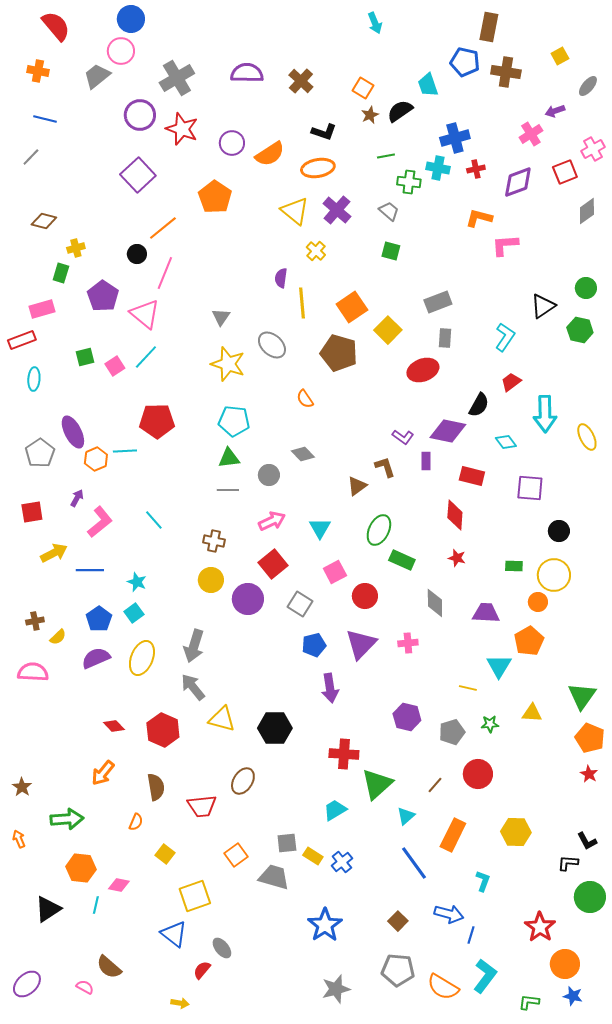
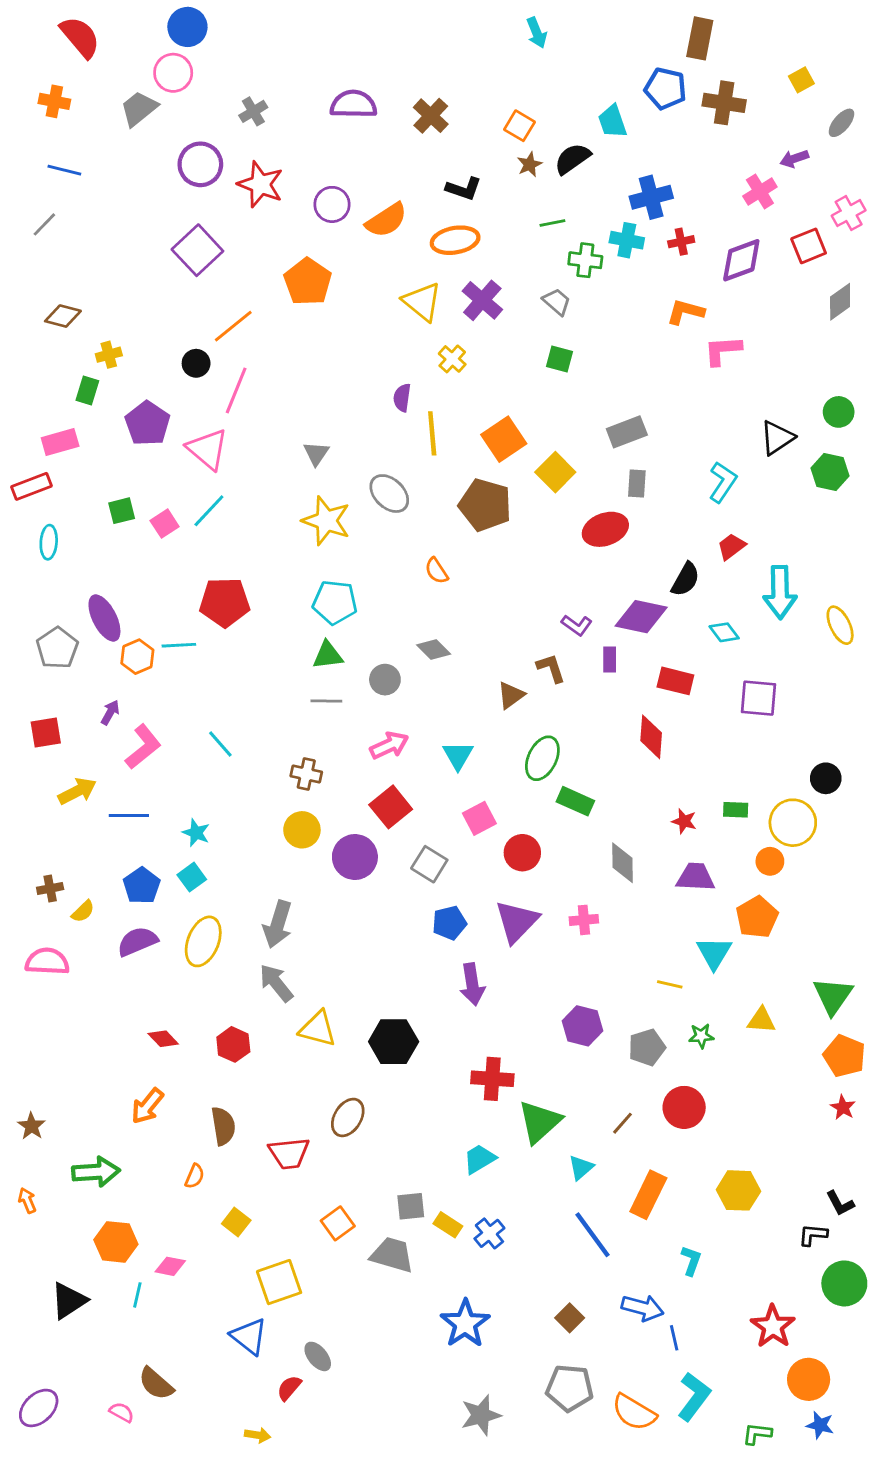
gray cross: (177, 78) -> (253, 111), size x0.6
black circle: (559, 531) -> (826, 778), moved
red star: (457, 558) -> (684, 821), moved
red hexagon: (163, 730) -> (233, 1044), size x0.7
blue line: (471, 935) -> (674, 1338), turned -30

